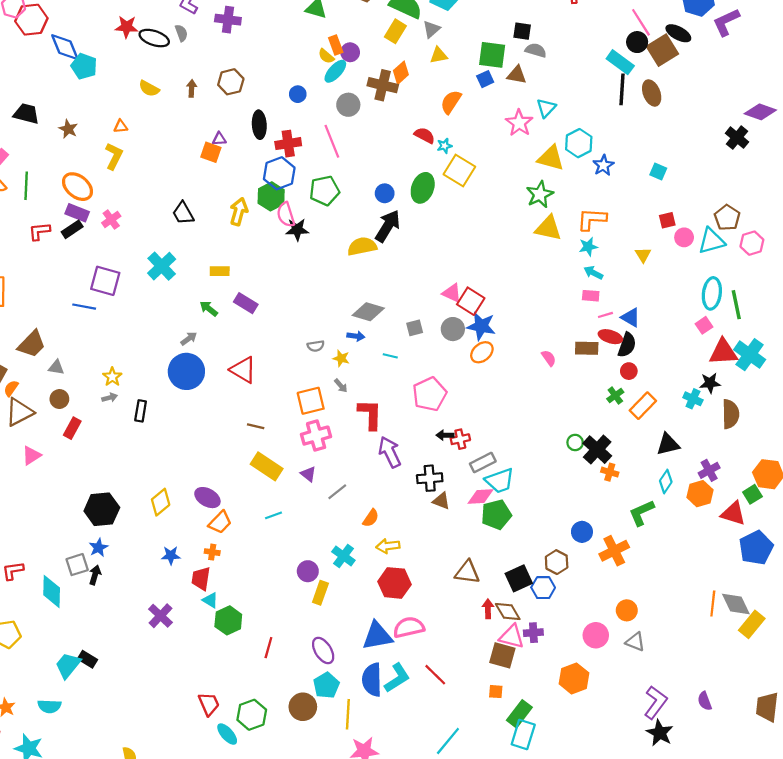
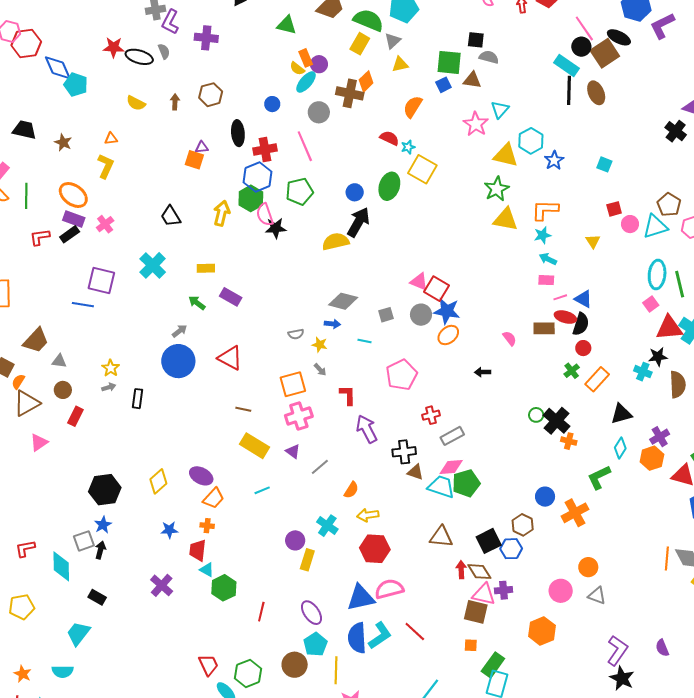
red L-shape: (370, 414) -> (348, 395), size x0.7
black arrow: (445, 435) -> (483, 372), moved
cyan trapezoid: (500, 481) -> (441, 487), moved, turned -140
black rectangle: (87, 659) -> (97, 597), moved

